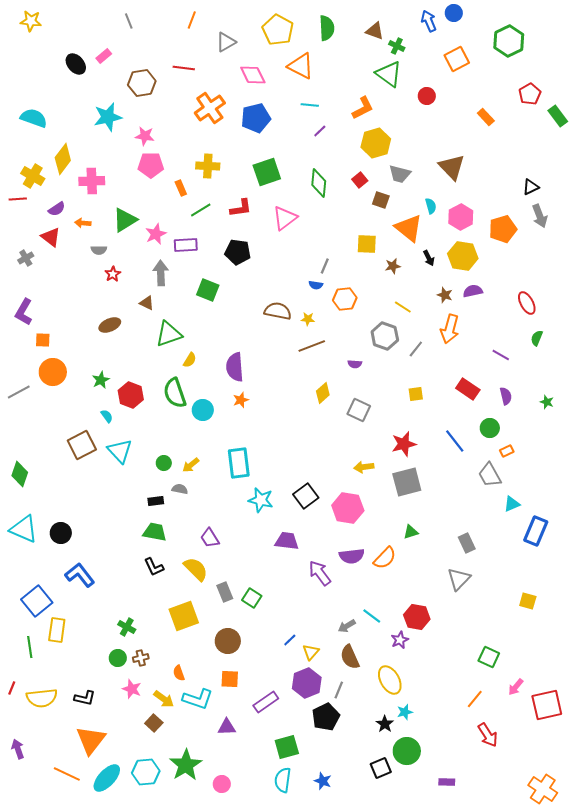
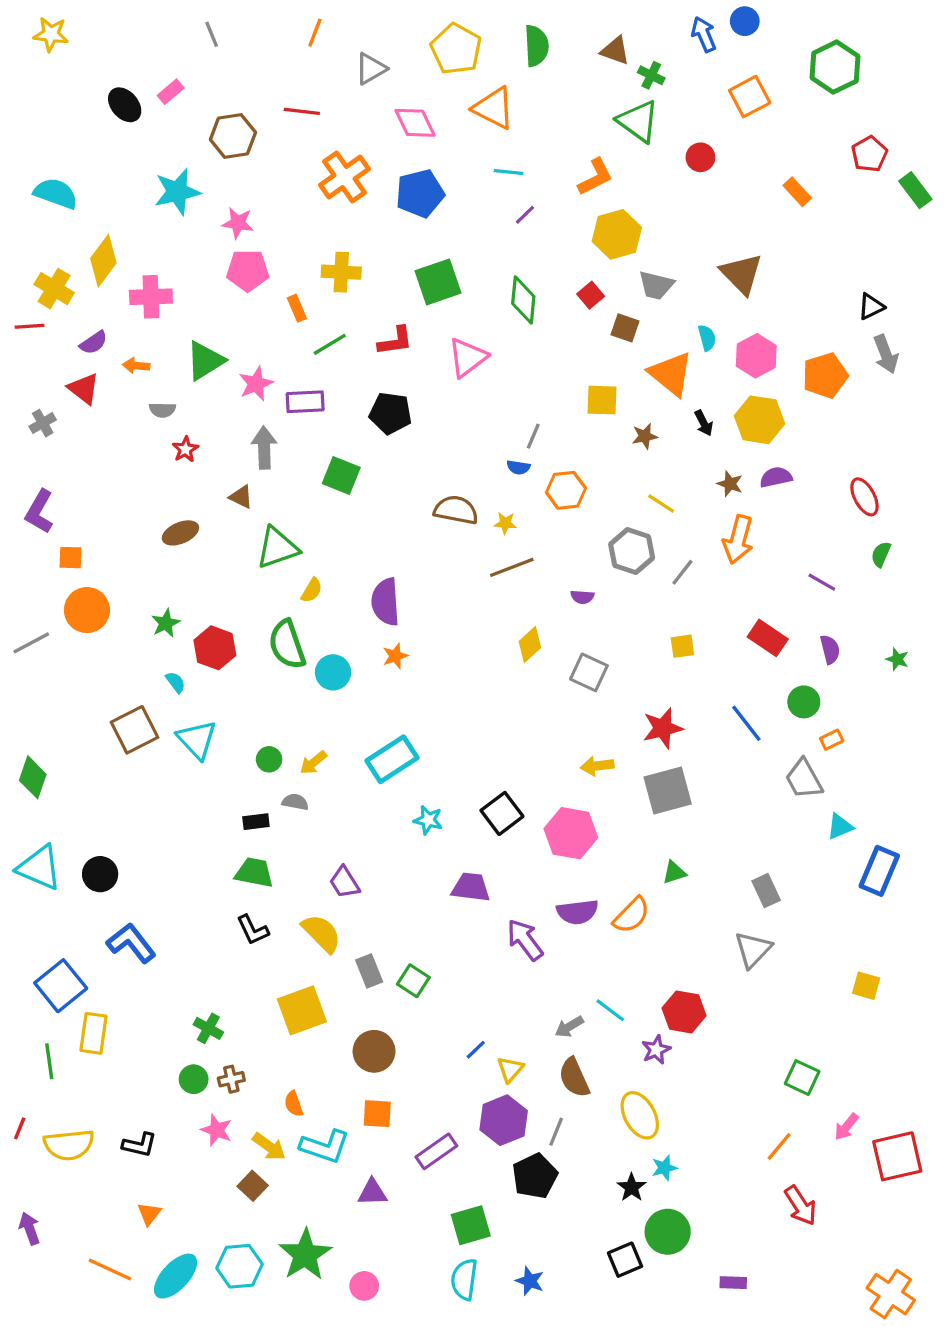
cyan rectangle: (239, 463) -> (392, 759), turned 64
cyan star: (261, 500) -> (428, 820), size x0.7
orange triangle: (91, 740) -> (149, 1214), size x0.5

